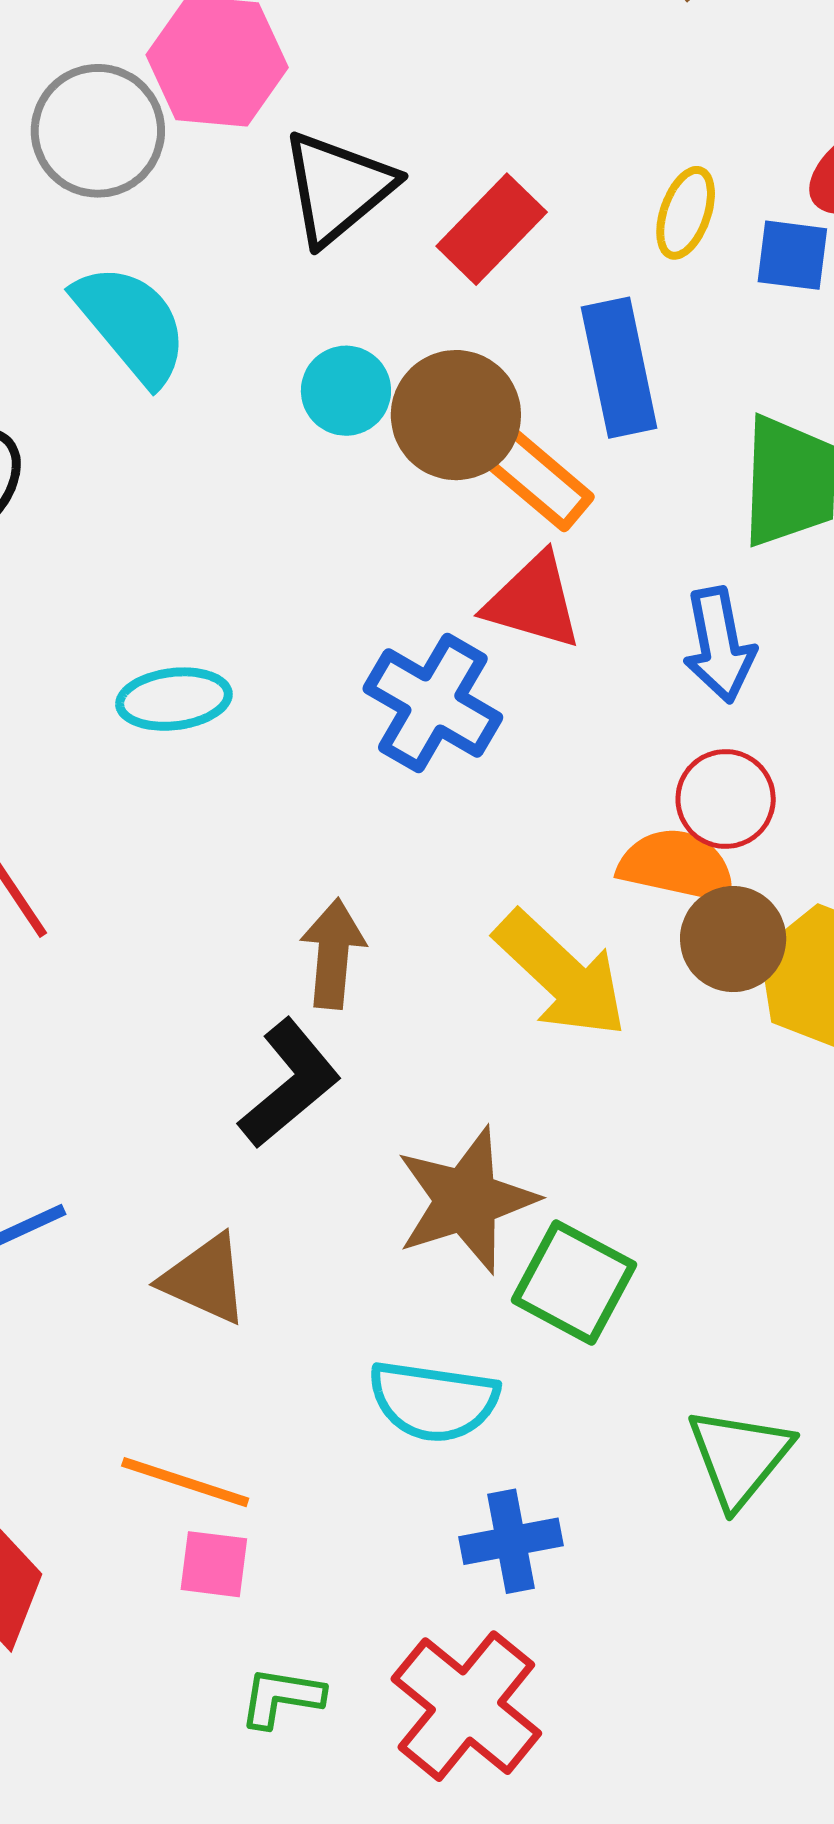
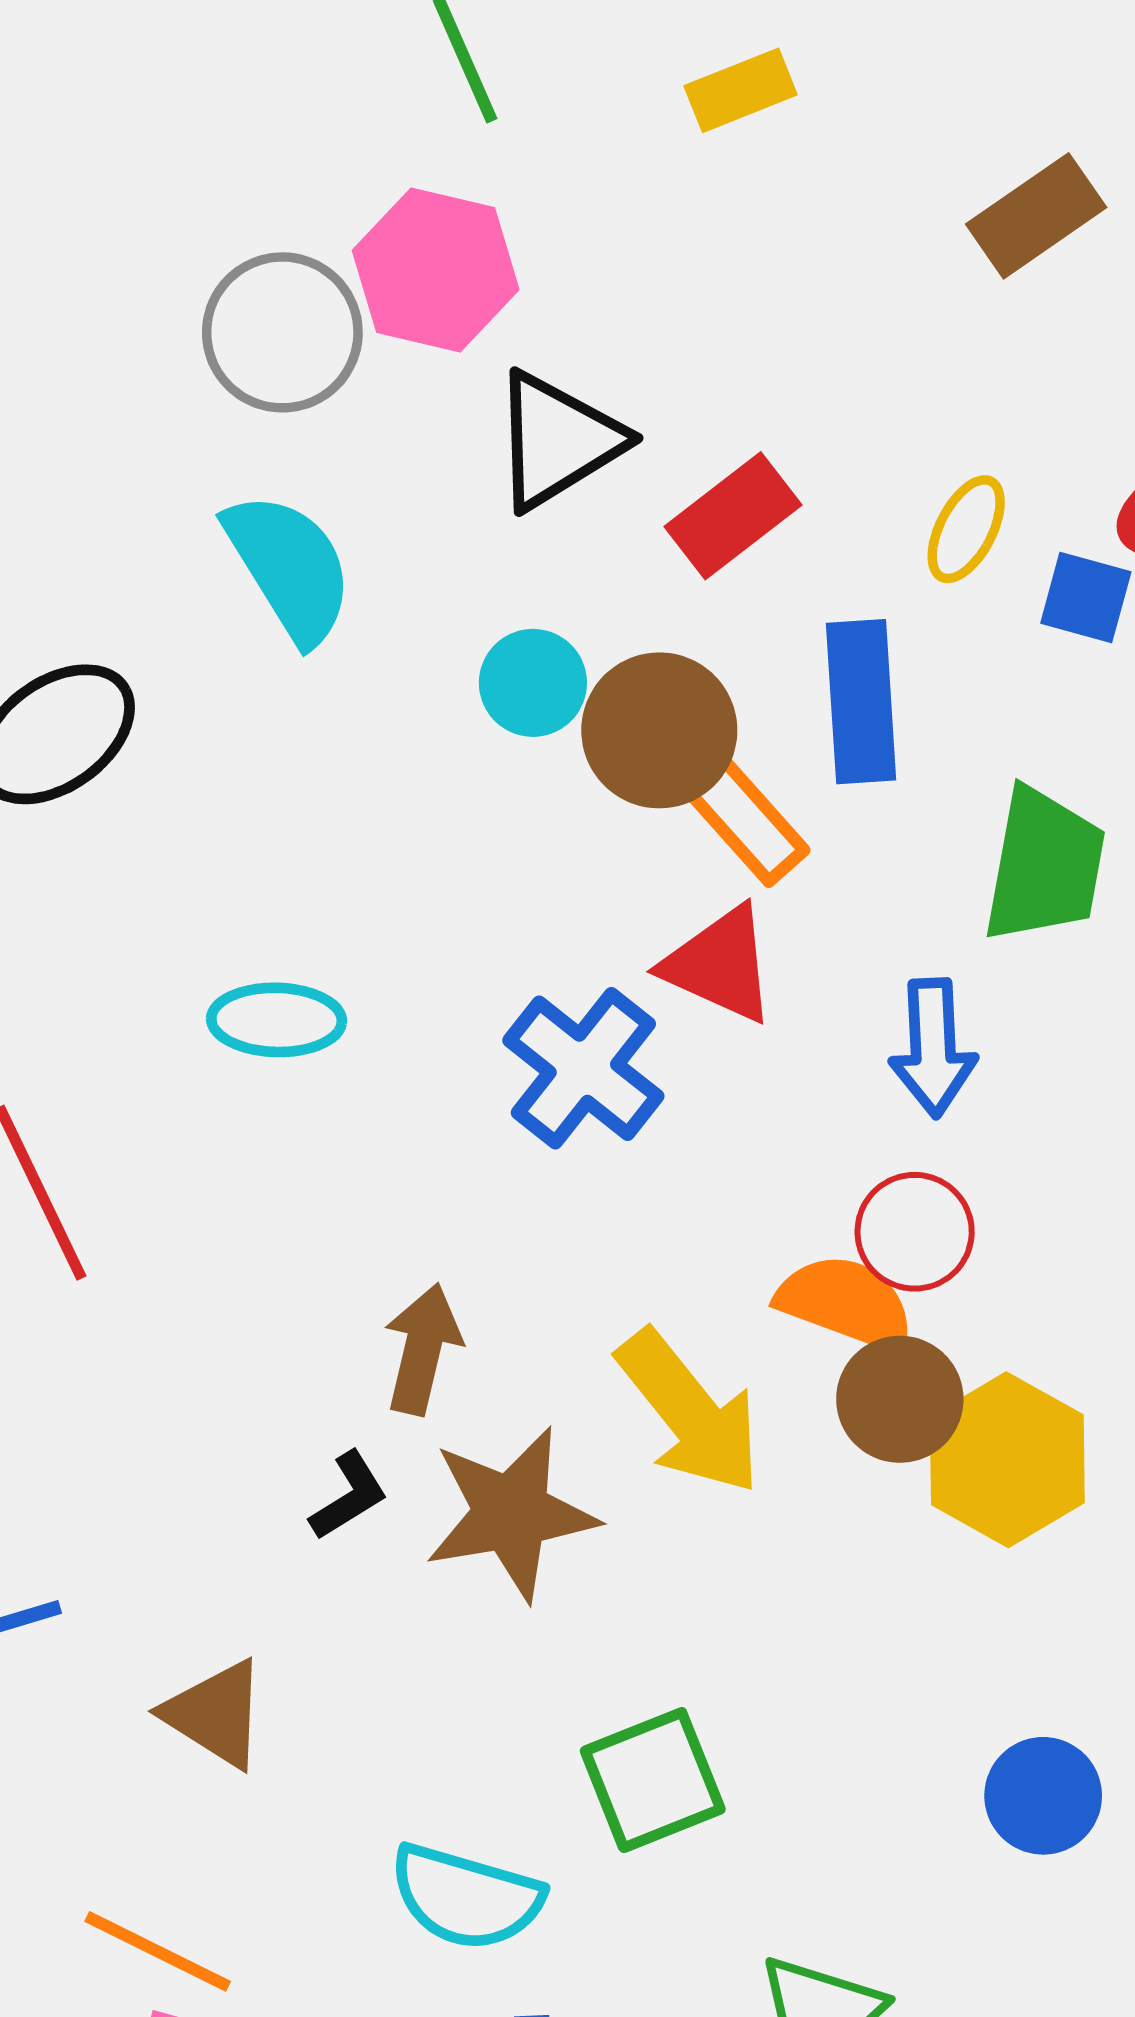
black L-shape: (290, 1083) -> (349, 1496), size x0.6
brown star: (466, 1200) -> (511, 1513), moved
green square: (574, 1282) -> (653, 1780), turned 32

